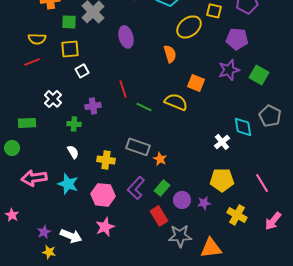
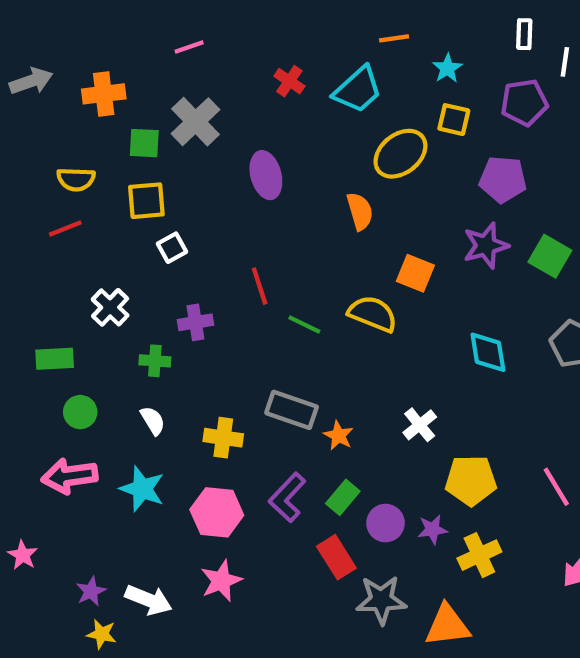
cyan diamond: (243, 127) -> (488, 352), moved
white cross: (222, 142) -> (420, 425), moved
green circle: (12, 148) -> (80, 412), moved
yellow cross: (237, 215) -> (479, 555), moved, turned 36

